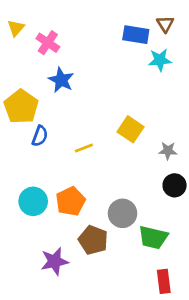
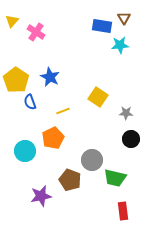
blue star: (61, 80) -> (50, 77), moved
blue semicircle: (40, 136) -> (30, 102), turned 140
orange pentagon: (70, 201) -> (53, 138), moved

